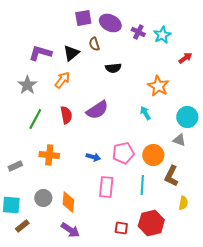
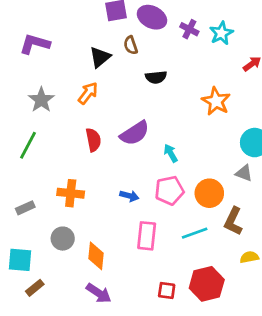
purple L-shape: (40, 53) -> (35, 44), moved
cyan arrow: (145, 113) -> (171, 153), moved
green line: (35, 119) -> (28, 145), moved
cyan line: (142, 185) -> (195, 233), turned 66
gray circle: (43, 198) -> (63, 239), moved
yellow semicircle: (183, 203) -> (249, 257), turned -112

